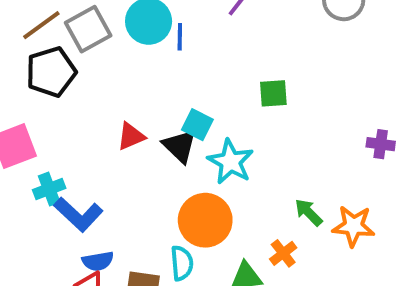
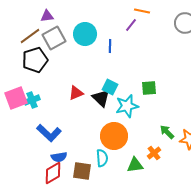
blue line: (180, 37) -> (110, 46), moved
green square: (273, 93) -> (149, 88), moved
cyan star: (231, 162) -> (127, 106), turned 30
cyan cross: (49, 189) -> (32, 100), moved

